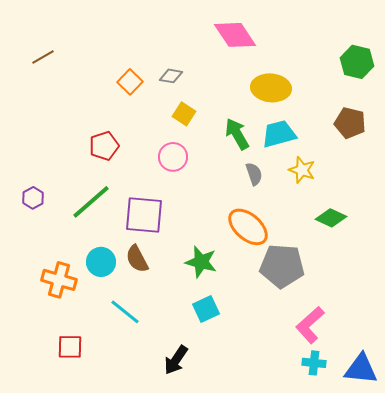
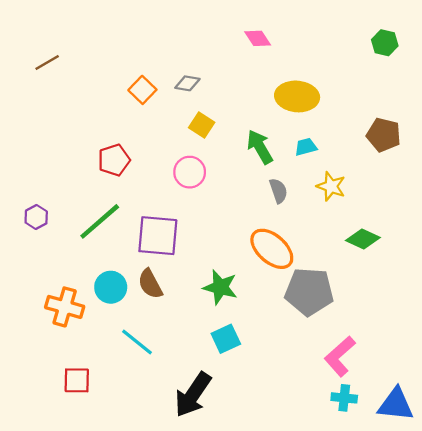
pink diamond: (235, 35) -> (258, 38), size x0.6
green hexagon: (357, 62) -> (385, 43), moved, size x0.7
cyan trapezoid: (279, 134) -> (306, 147), size x0.6
black arrow: (176, 360) -> (193, 395), size x1.4

